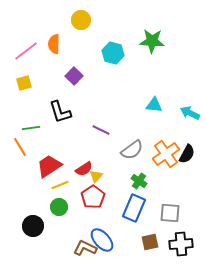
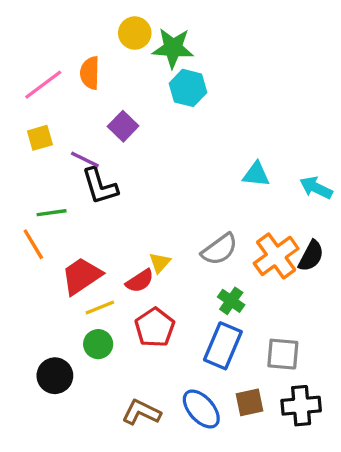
green star: (152, 41) -> (173, 48), moved
purple line: (101, 130) -> (85, 159), moved
yellow triangle: (96, 176) -> (160, 263), moved
blue ellipse: (102, 240) -> (201, 409), moved

